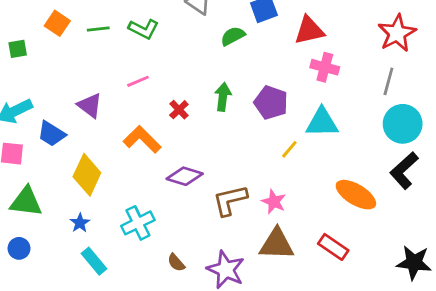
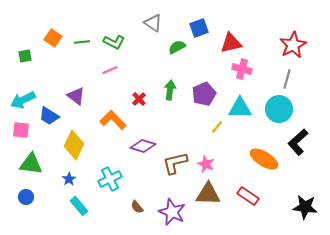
pink line: (138, 81) -> (110, 70), moved
purple pentagon: (271, 103) -> (204, 94), turned 30
cyan circle: (403, 124) -> (279, 109), moved

